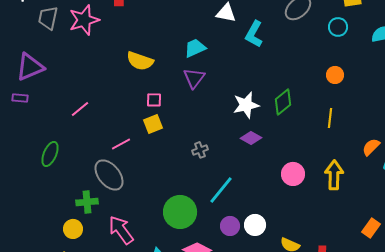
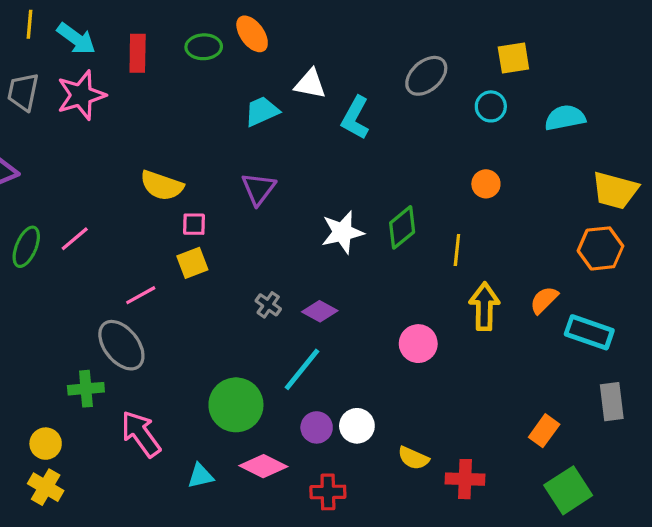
cyan trapezoid: (195, 48) -> (262, 111), moved
yellow semicircle: (140, 61) -> (162, 185), moved
yellow line: (330, 118) -> (457, 250), moved
purple diamond: (251, 138) -> (320, 311), moved
gray cross: (200, 150) -> (268, 305), turned -35
green ellipse: (50, 154) -> (26, 247), moved
yellow arrow: (334, 175) -> (484, 306), moved
yellow circle: (73, 229) -> (46, 444), moved

